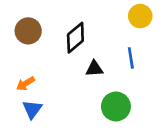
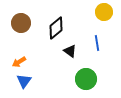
black triangle: (94, 69) -> (70, 51), turned 40

